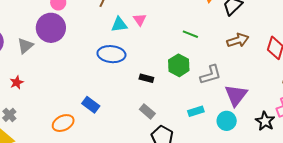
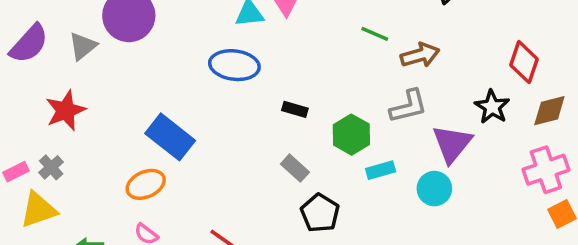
brown arrow: (238, 40) -> (420, 55), moved
green hexagon: (179, 65) -> (351, 135), moved
red star: (17, 82) -> (66, 110), size x1.6
blue rectangle: (91, 105) -> (170, 137), moved, size x1.5
black star: (265, 121) -> (492, 107), moved

